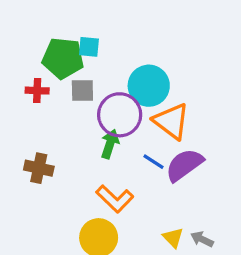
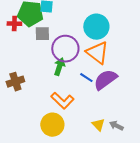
cyan circle: (149, 86) -> (96, 27), moved
red cross: (37, 91) -> (14, 24), moved
brown cross: (39, 168) -> (15, 82), turned -30

